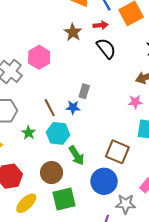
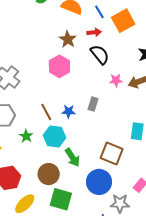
pink hexagon: (39, 57) -> (59, 66), moved
gray rectangle: (84, 91) -> (93, 104), moved
pink star: (135, 102) -> (116, 80), moved
green square: (64, 199) -> (61, 199), turned 30

